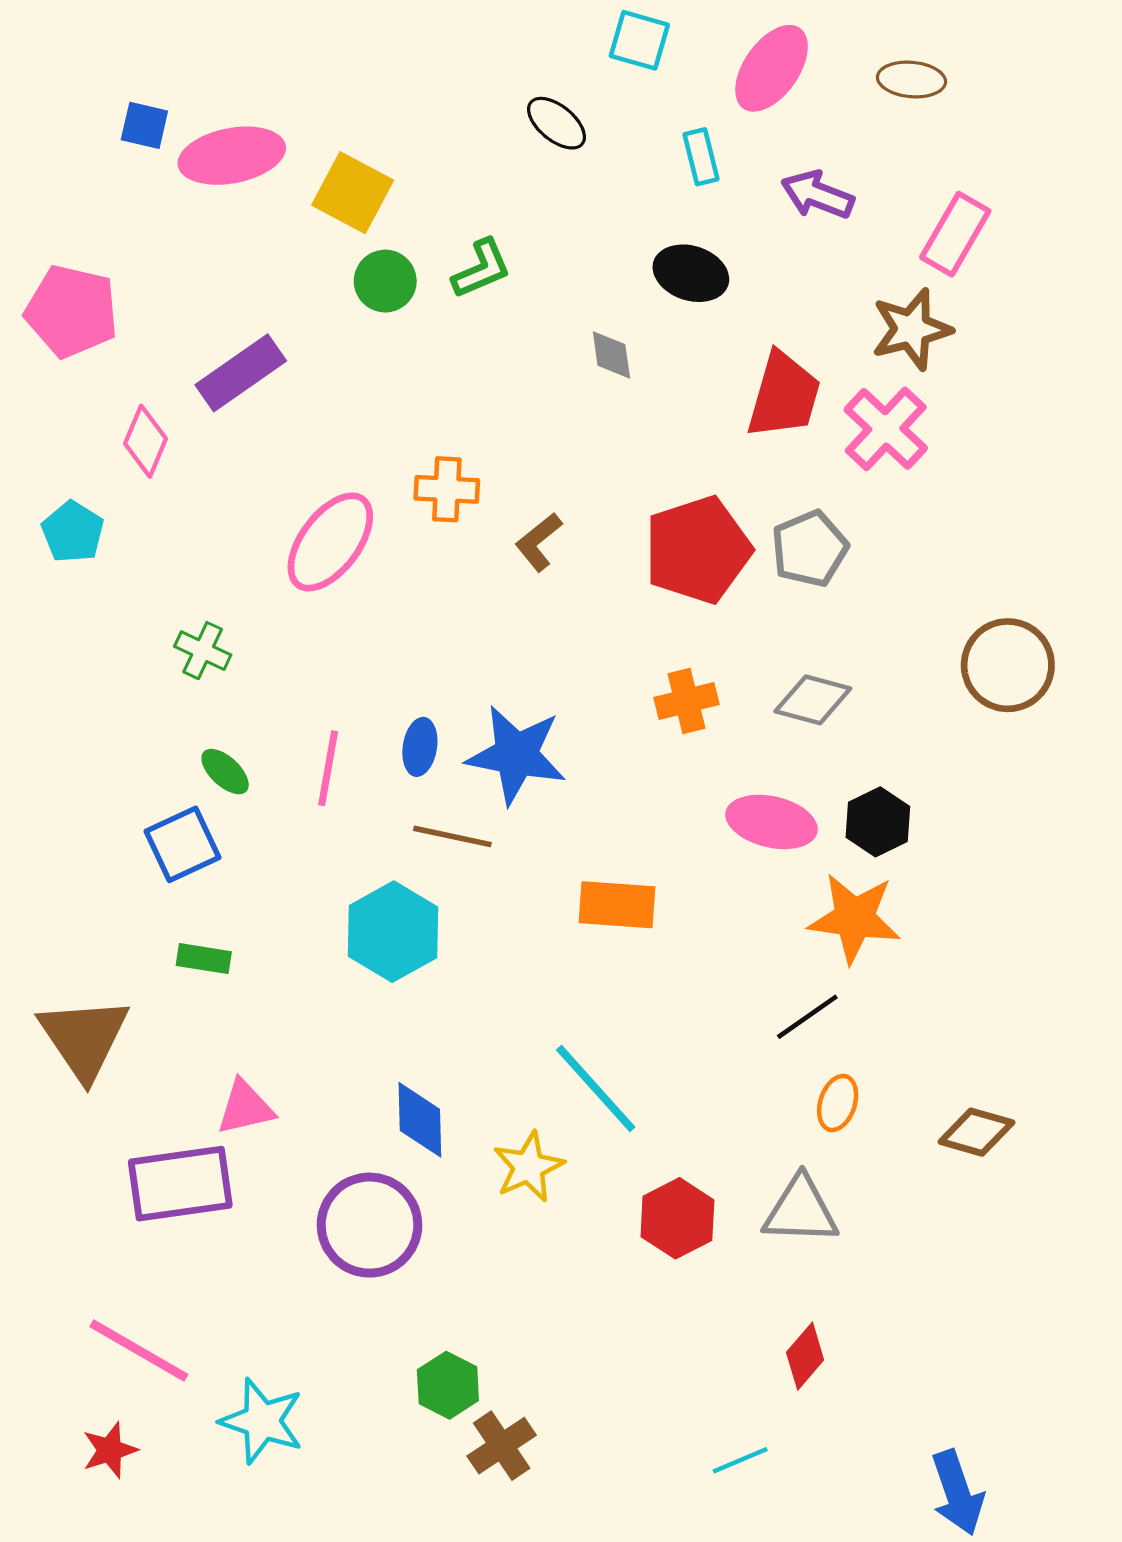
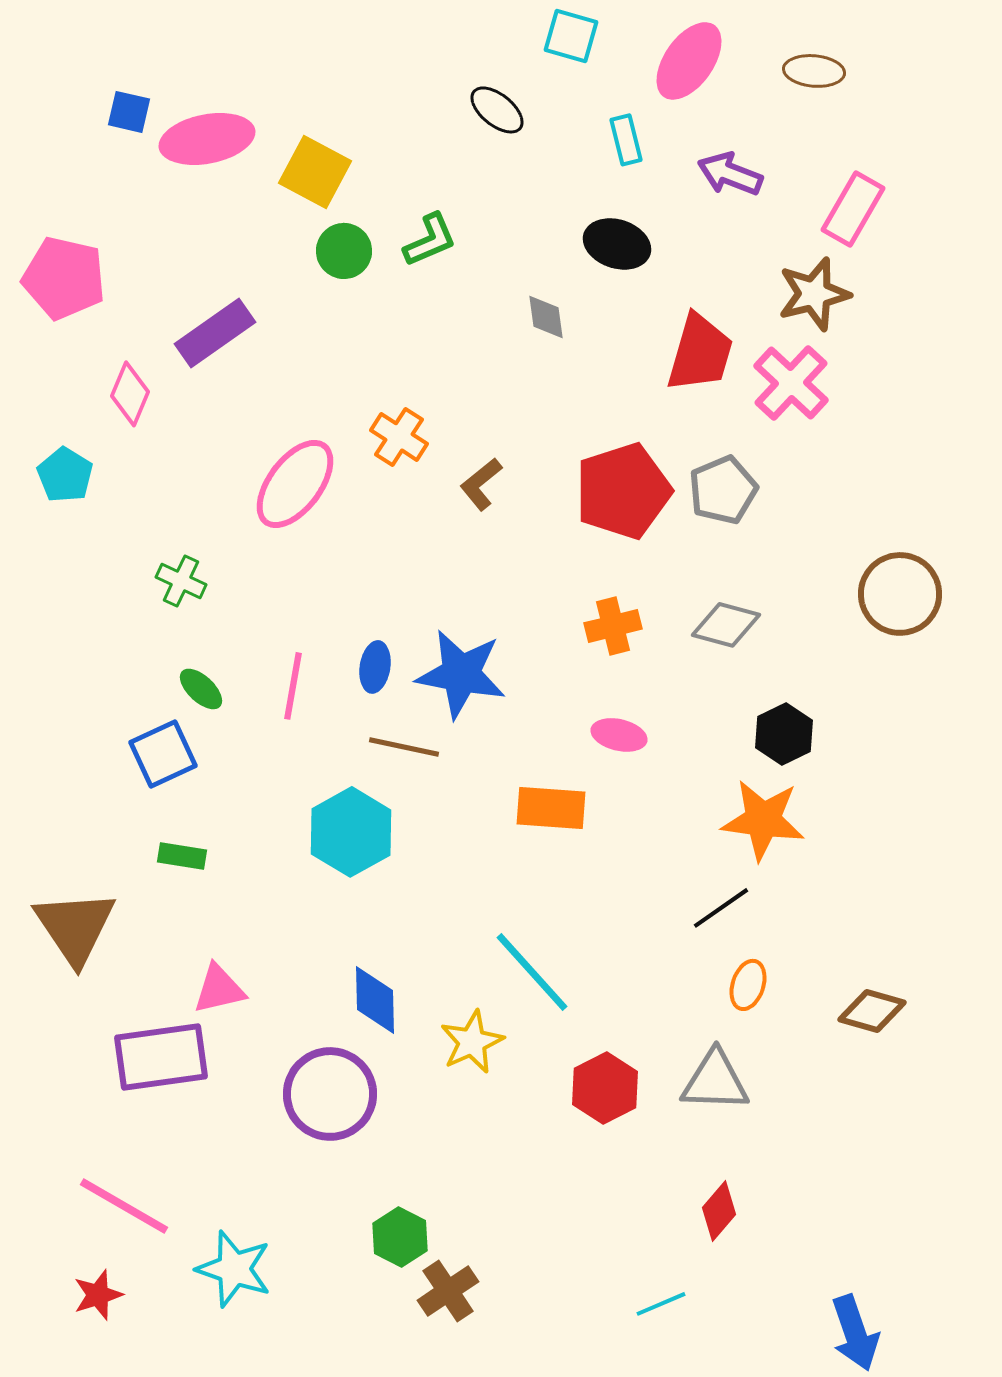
orange cross: (447, 489) -> (399, 437), turned 30
pink ellipse: (772, 822) -> (619, 735), moved, size x0.7

